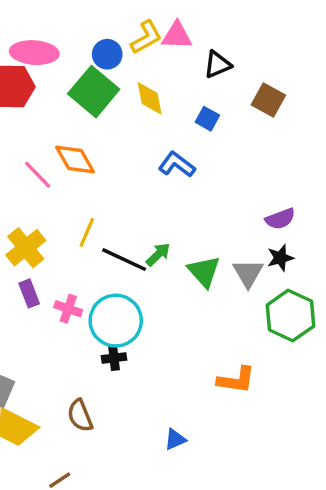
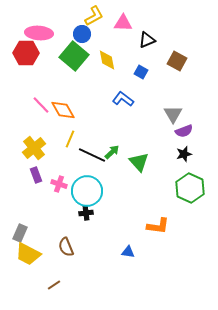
yellow L-shape: (146, 37) -> (94, 16), moved
orange diamond: (75, 159) -> (63, 110), moved
gray triangle: (248, 273) -> (173, 114), moved
blue triangle: (175, 439) -> (128, 252), moved, turned 32

